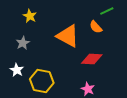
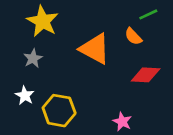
yellow star: (30, 16) -> (43, 21), size x1.6
red diamond: (92, 59) -> (146, 75), moved

